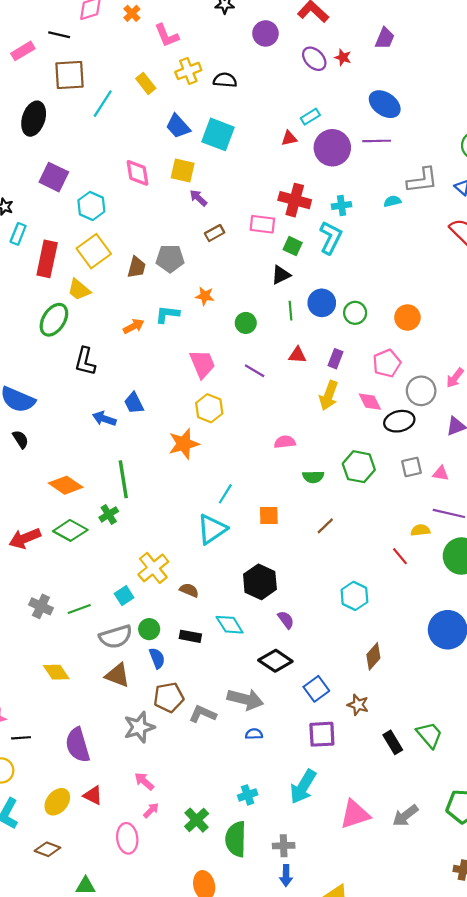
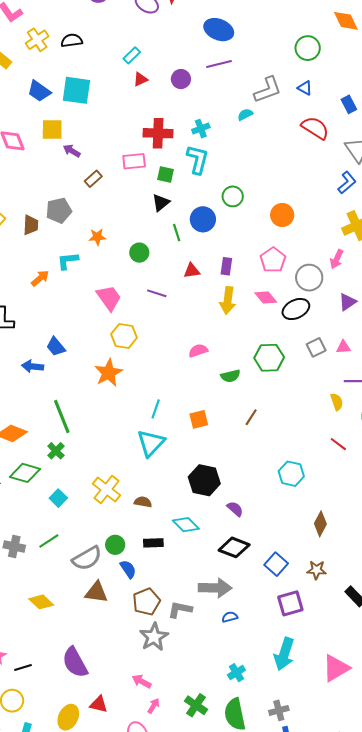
cyan rectangle: (310, 117) -> (132, 55), moved
purple circle: (332, 148) -> (181, 79), size x0.6
green circle: (355, 313) -> (233, 196), moved
yellow semicircle: (420, 530) -> (337, 402), turned 90
red line: (400, 556) -> (338, 444), moved
cyan square: (124, 596) -> (58, 498), moved
gray star: (139, 727) -> (154, 637), moved

